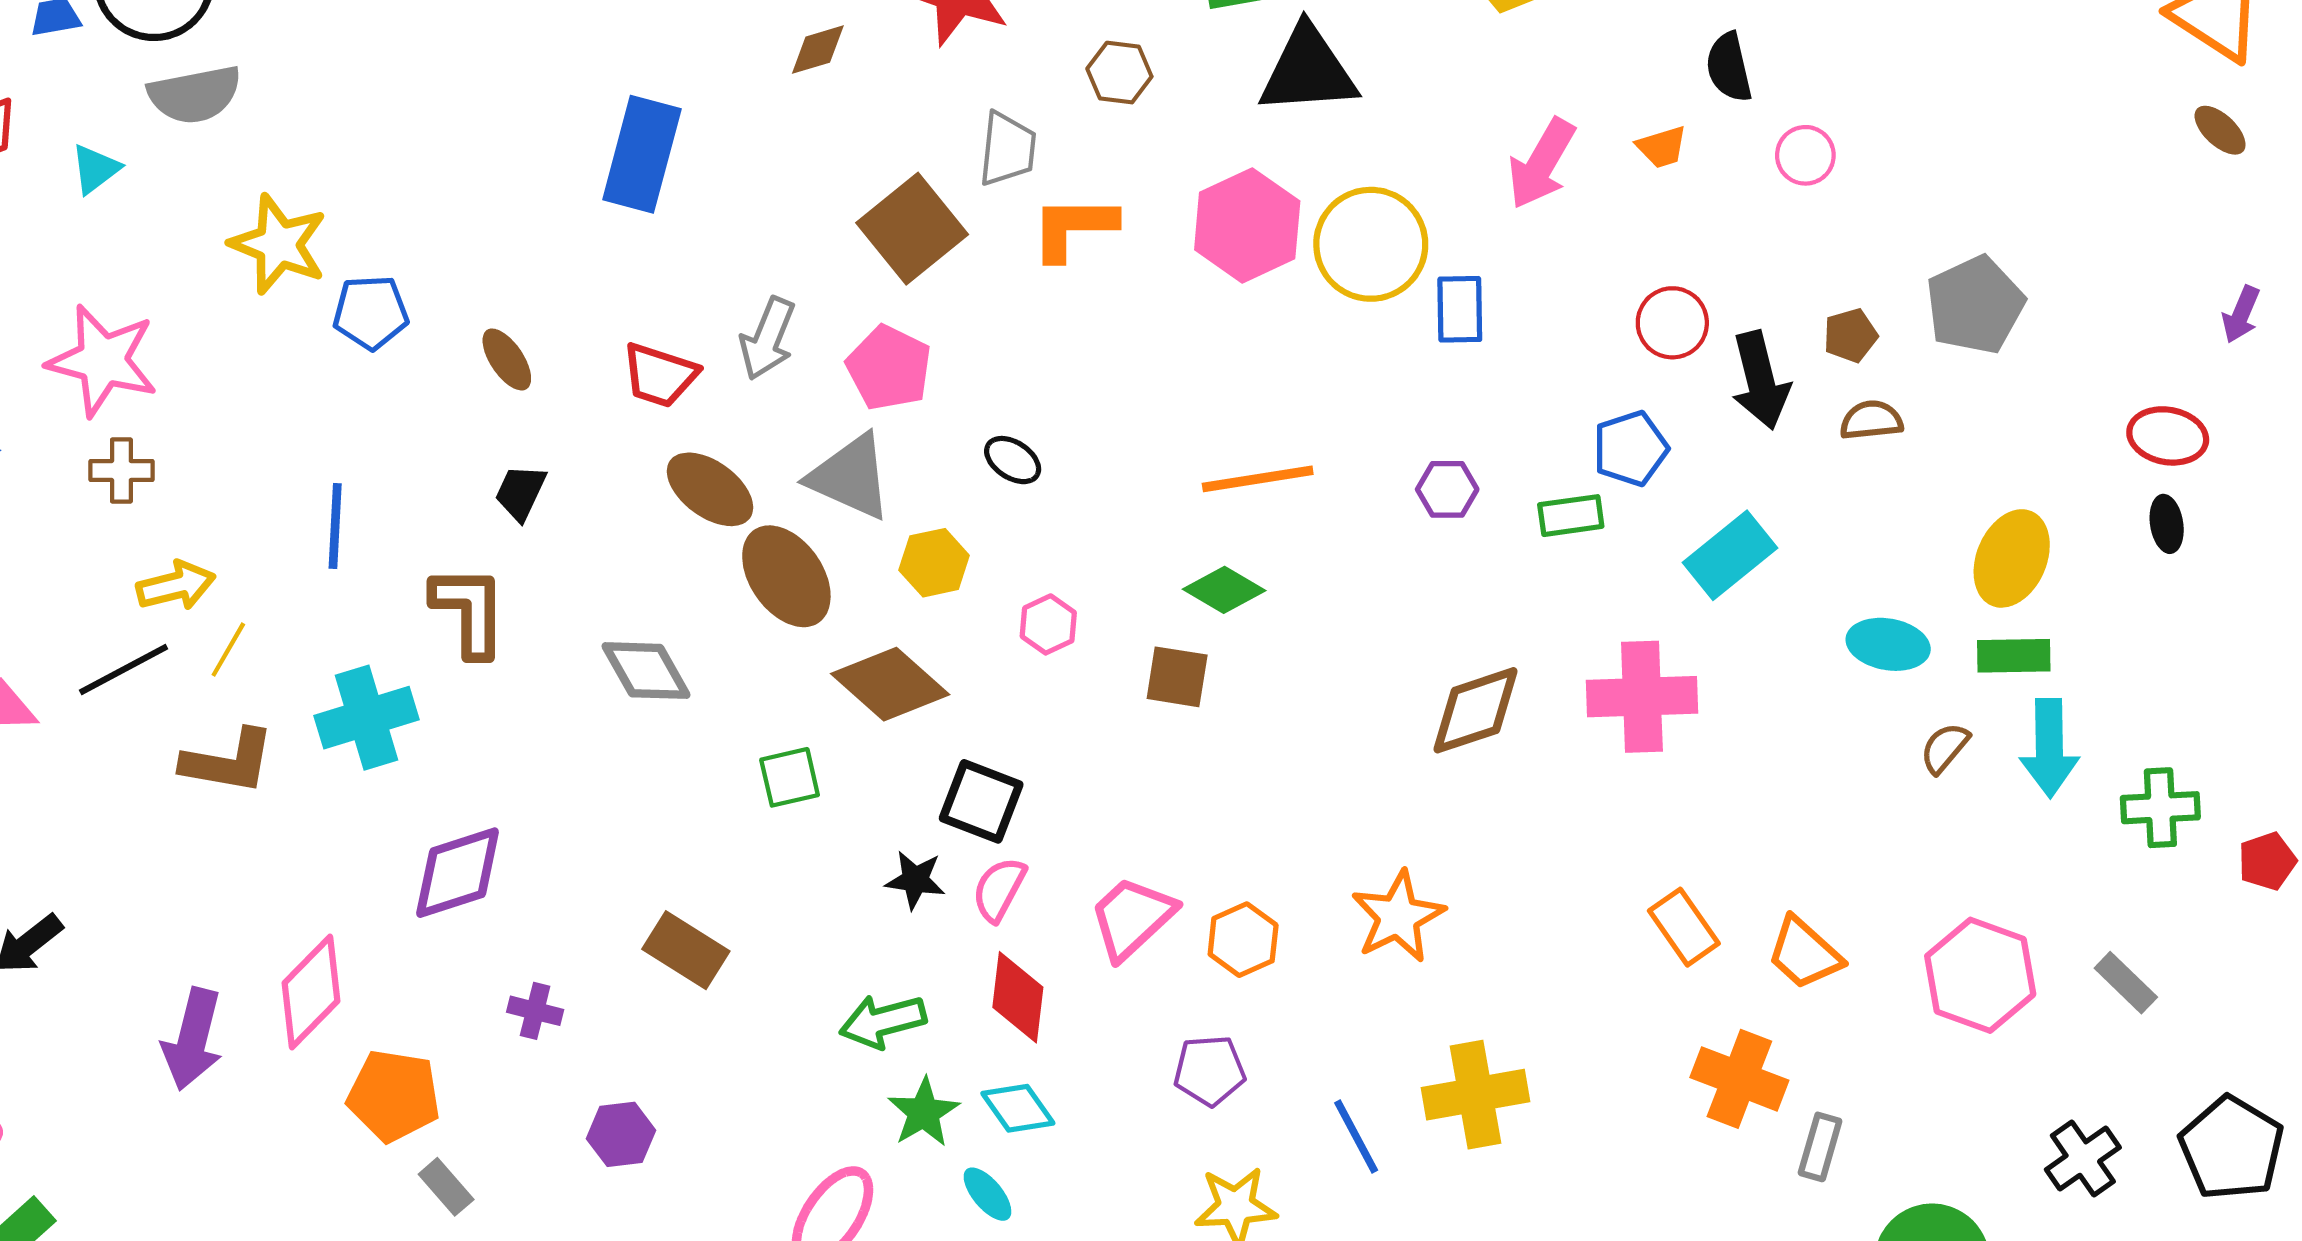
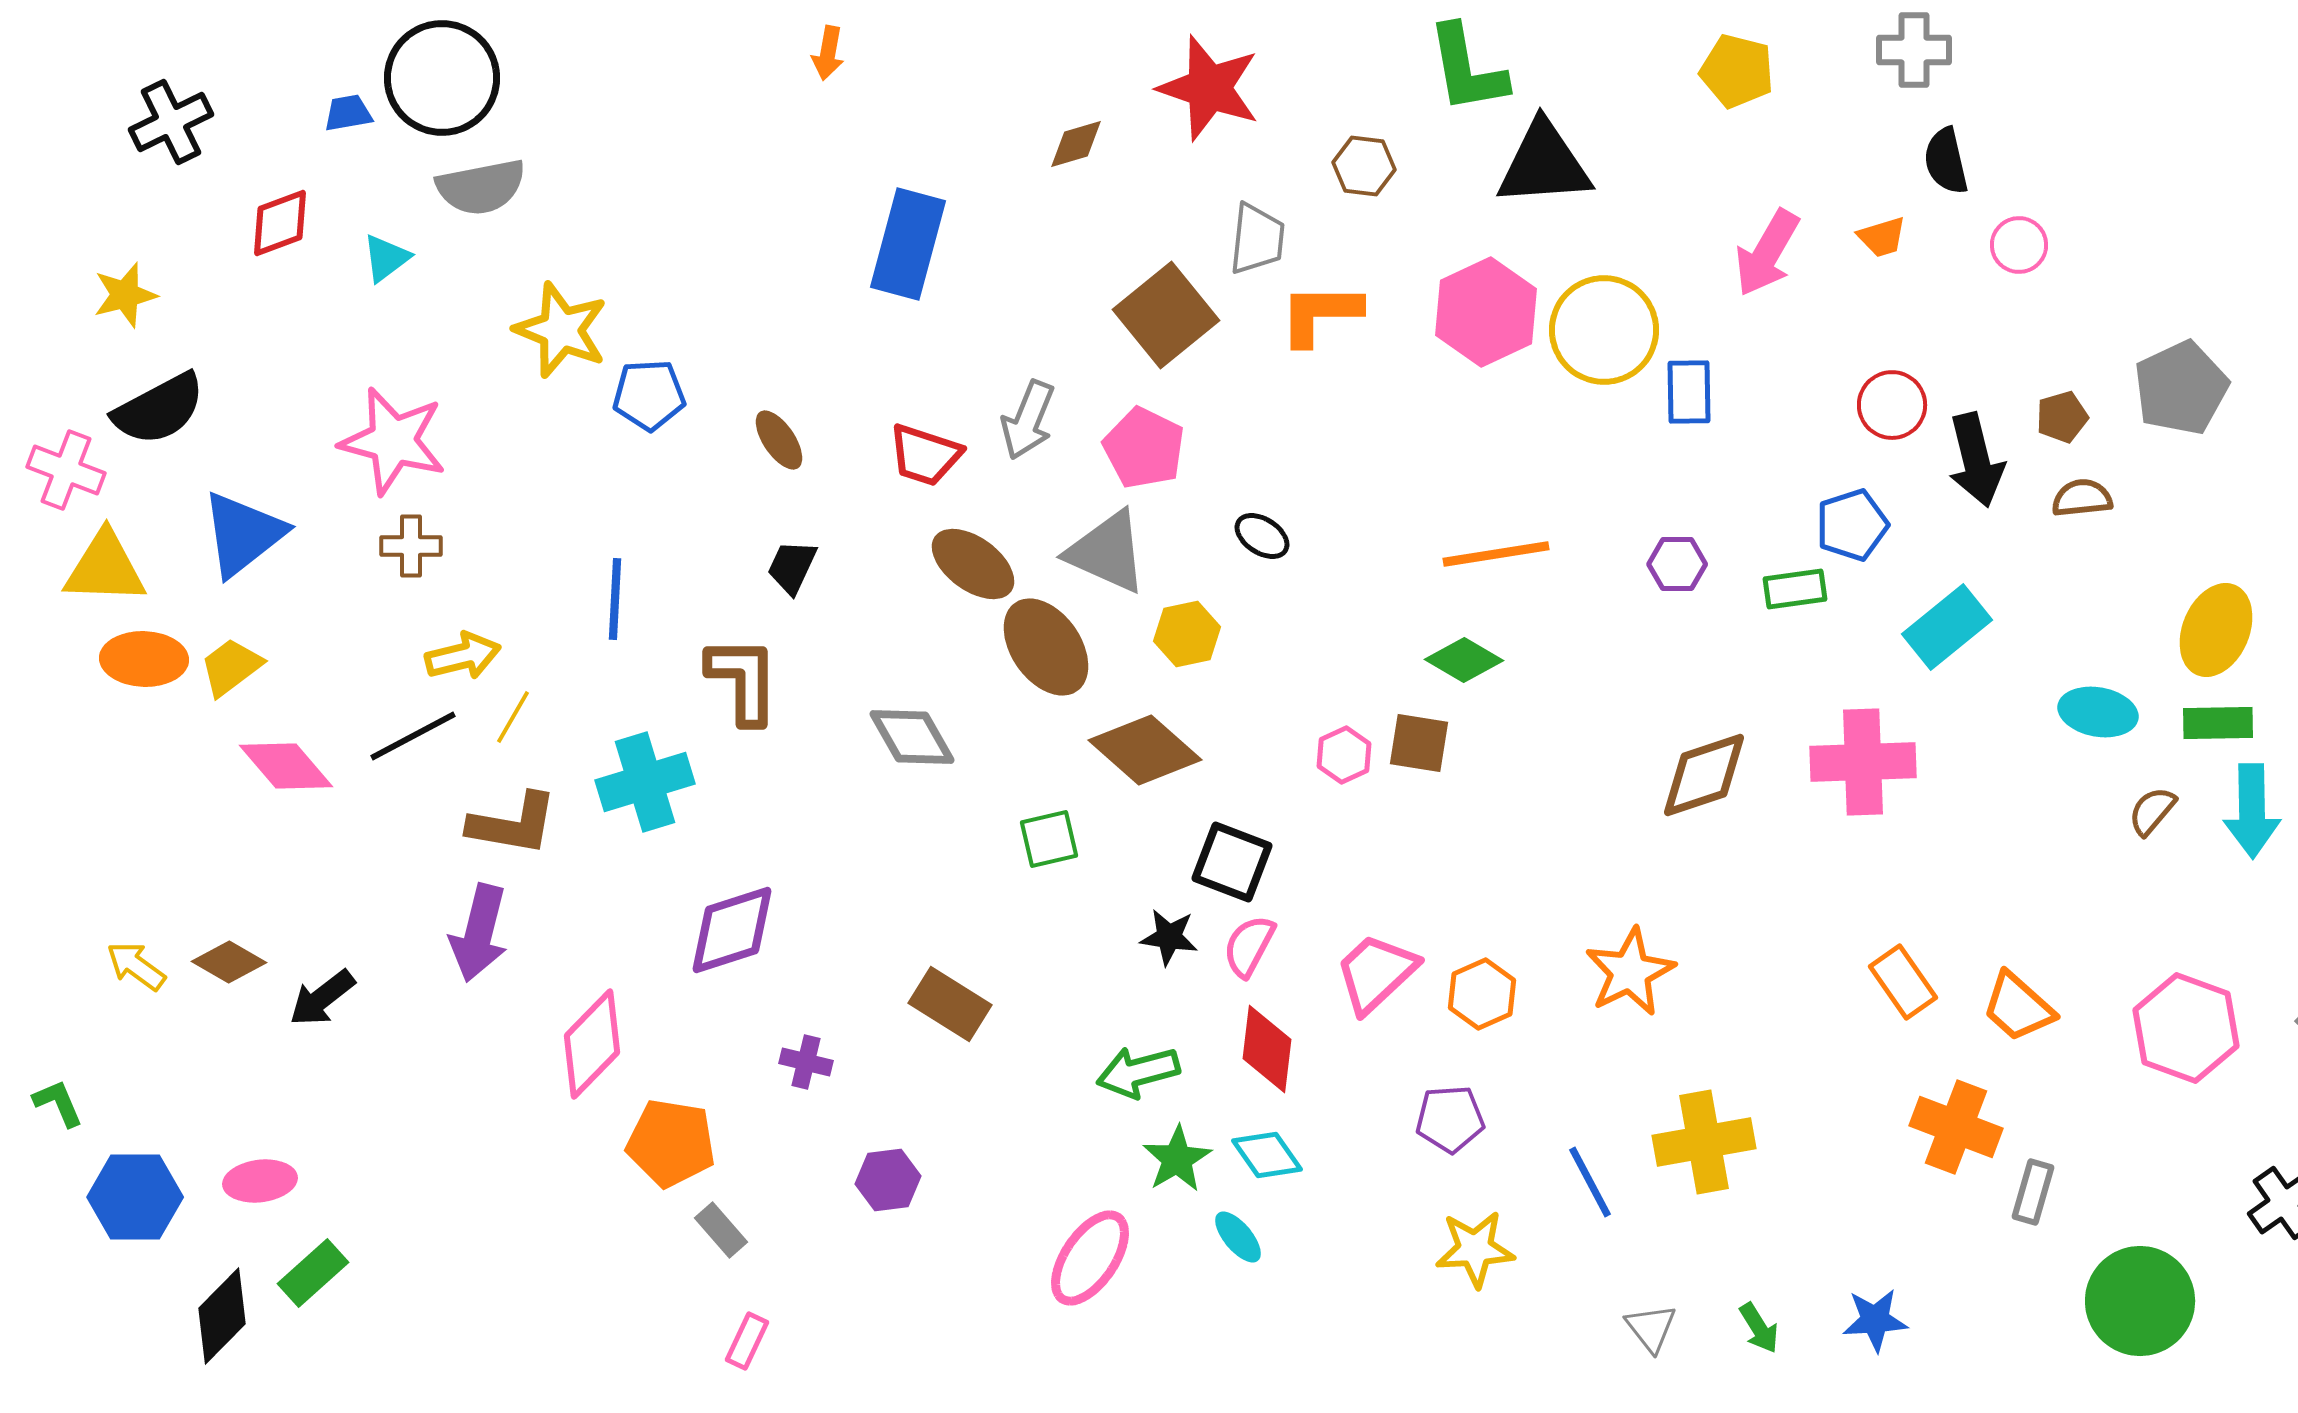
pink hexagon: (1048, 624) -> (1344, 755), moved
purple arrow: (193, 1039) -> (479, 933), moved

